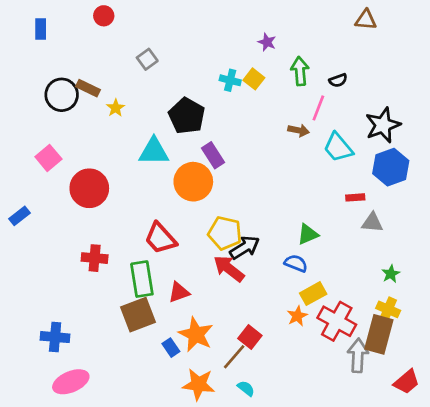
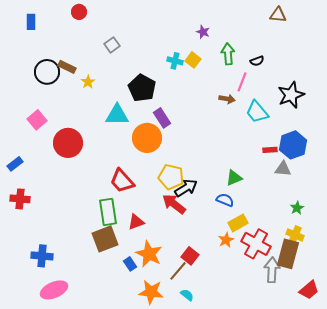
blue hexagon: (391, 167) -> (293, 145), moved
red cross: (95, 258) -> (20, 199), moved

